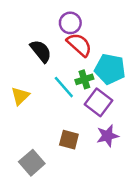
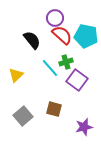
cyan pentagon: (110, 69) -> (86, 36), moved
purple star: (107, 136) -> (84, 127), moved
gray square: (32, 163) -> (23, 116), moved

